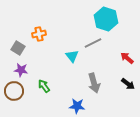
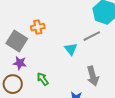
gray square: (18, 48) -> (17, 41), size x1.5

